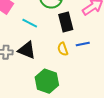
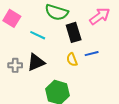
black triangle: (27, 50) -> (36, 62), turned -42

